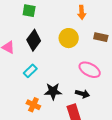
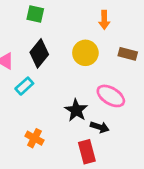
cyan rectangle: (30, 71) -> (24, 86), moved
black star: (53, 91) -> (76, 110), moved, turned 30

